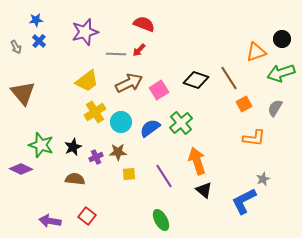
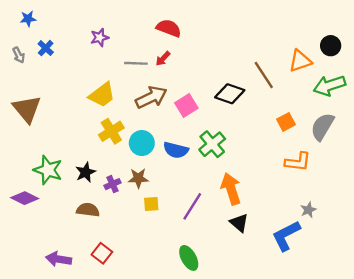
blue star: (36, 20) -> (28, 19), moved
purple star: (85, 32) -> (100, 37), size x0.6
brown line: (229, 78) -> (264, 75), moved
gray semicircle: (275, 108) -> (322, 127), size x1.4
blue semicircle: (150, 128) -> (176, 150), turned -130
purple line: (164, 176) -> (192, 206), turned 65

